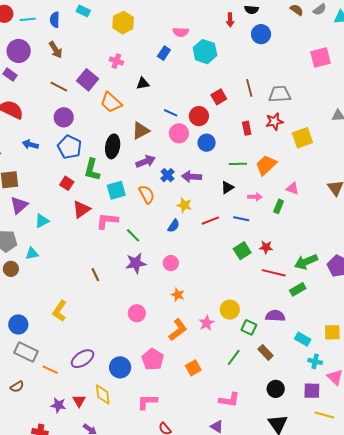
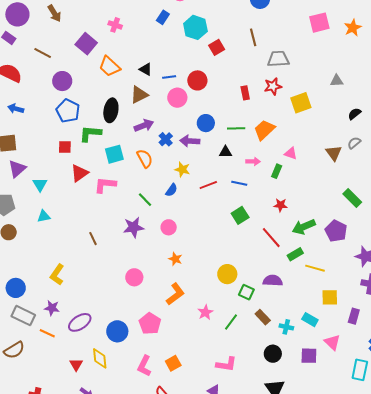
cyan hexagon: (205, 52) -> (195, 27), moved
black triangle: (143, 83) -> (146, 69), moved, turned 40
brown line: (59, 87) -> (43, 53), moved
brown line: (249, 88) -> (253, 37), moved
red square: (219, 97) -> (217, 47), moved
blue line: (171, 113) -> (169, 77), turned -32
blue circle: (207, 143) -> (206, 123), moved
blue arrow: (30, 144) -> (16, 109), moved
green L-shape: (92, 170) -> (90, 134), turned 80
red square: (67, 183) -> (65, 147), turned -32
black triangle: (227, 187) -> (225, 152), turned 32
cyan triangle: (42, 221) -> (40, 184), turned -35
green line: (133, 235) -> (145, 200), moved
red star: (266, 247) -> (280, 205), moved
cyan triangle: (32, 254) -> (44, 216), moved
red line: (274, 273) -> (271, 238), turned 35
pink star: (207, 323) -> (205, 312), moved
cyan rectangle: (303, 339) -> (310, 320), moved
cyan cross: (315, 361) -> (286, 327), moved
orange square: (193, 368) -> (173, 363), moved
brown semicircle: (17, 387) -> (14, 350), size x1.5
pink L-shape: (147, 402) -> (144, 366), turned -65
purple star: (58, 405) -> (52, 308), moved
yellow line: (324, 415) -> (315, 268), moved

